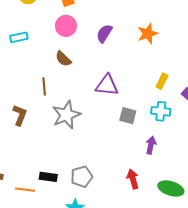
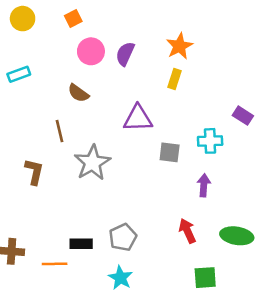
pink circle: (66, 26) -> (91, 51), moved
yellow rectangle: (162, 81) -> (174, 79), moved

